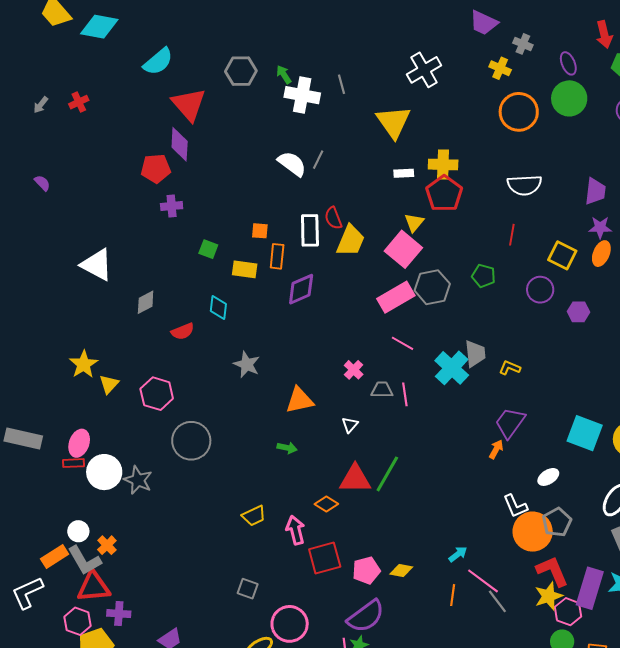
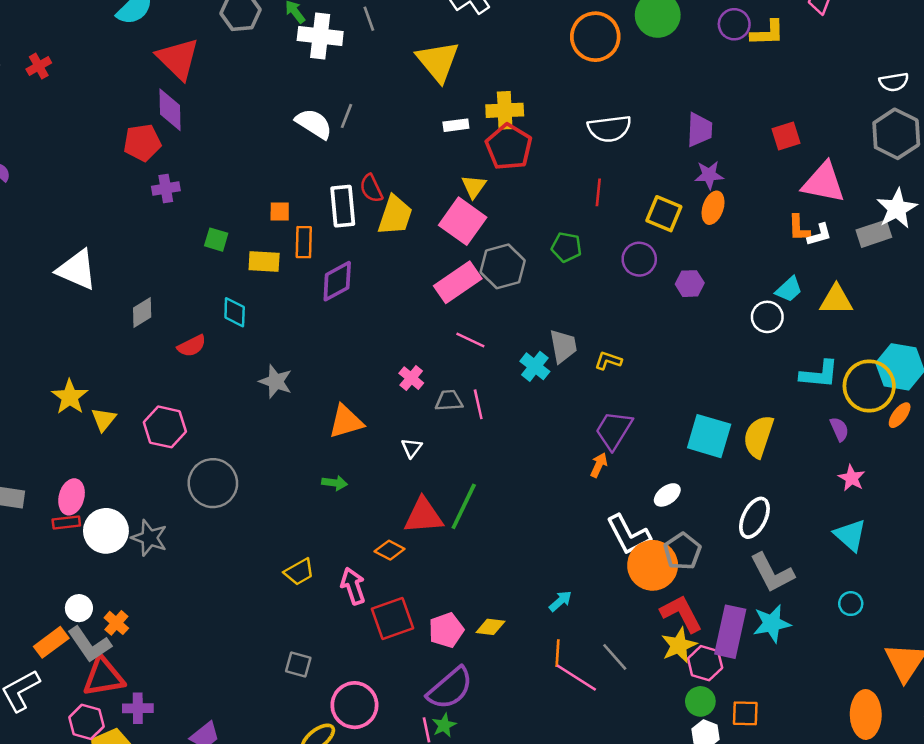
cyan cross: (452, 368) -> (535, 366), size x0.7
white L-shape: (515, 506) -> (628, 535), size x1.4
pink line: (483, 581) -> (576, 678), moved

